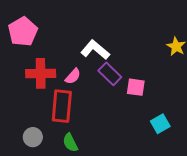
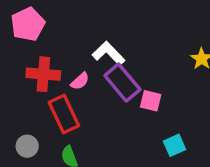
purple rectangle: (110, 74) -> (122, 83), size x1.4
red rectangle: (62, 106) -> (64, 114), turned -36

